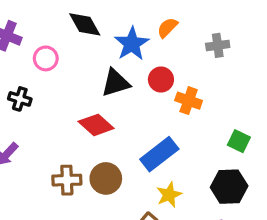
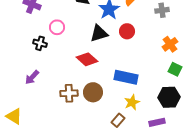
pink circle: (46, 58) -> (57, 27), moved
orange cross: (189, 101) -> (170, 44), moved, turned 35
blue rectangle: (159, 154) -> (126, 77), turned 50

